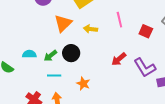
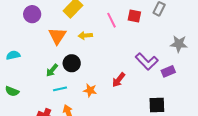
red square: (146, 31) -> (134, 16), moved
cyan semicircle: (29, 54) -> (13, 55), moved
red arrow: (119, 59) -> (119, 80), moved

